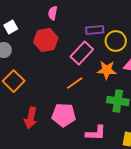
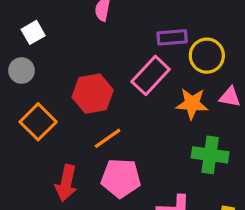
red hexagon: (46, 40) -> (93, 94), moved
orange line: (75, 83) -> (108, 138), moved

